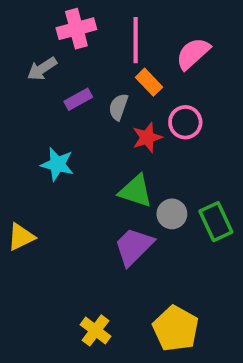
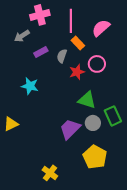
green triangle: (136, 191) -> (87, 100), moved
gray circle: (172, 214) -> (93, 123), moved
yellow pentagon: (176, 329) -> (95, 157), moved

